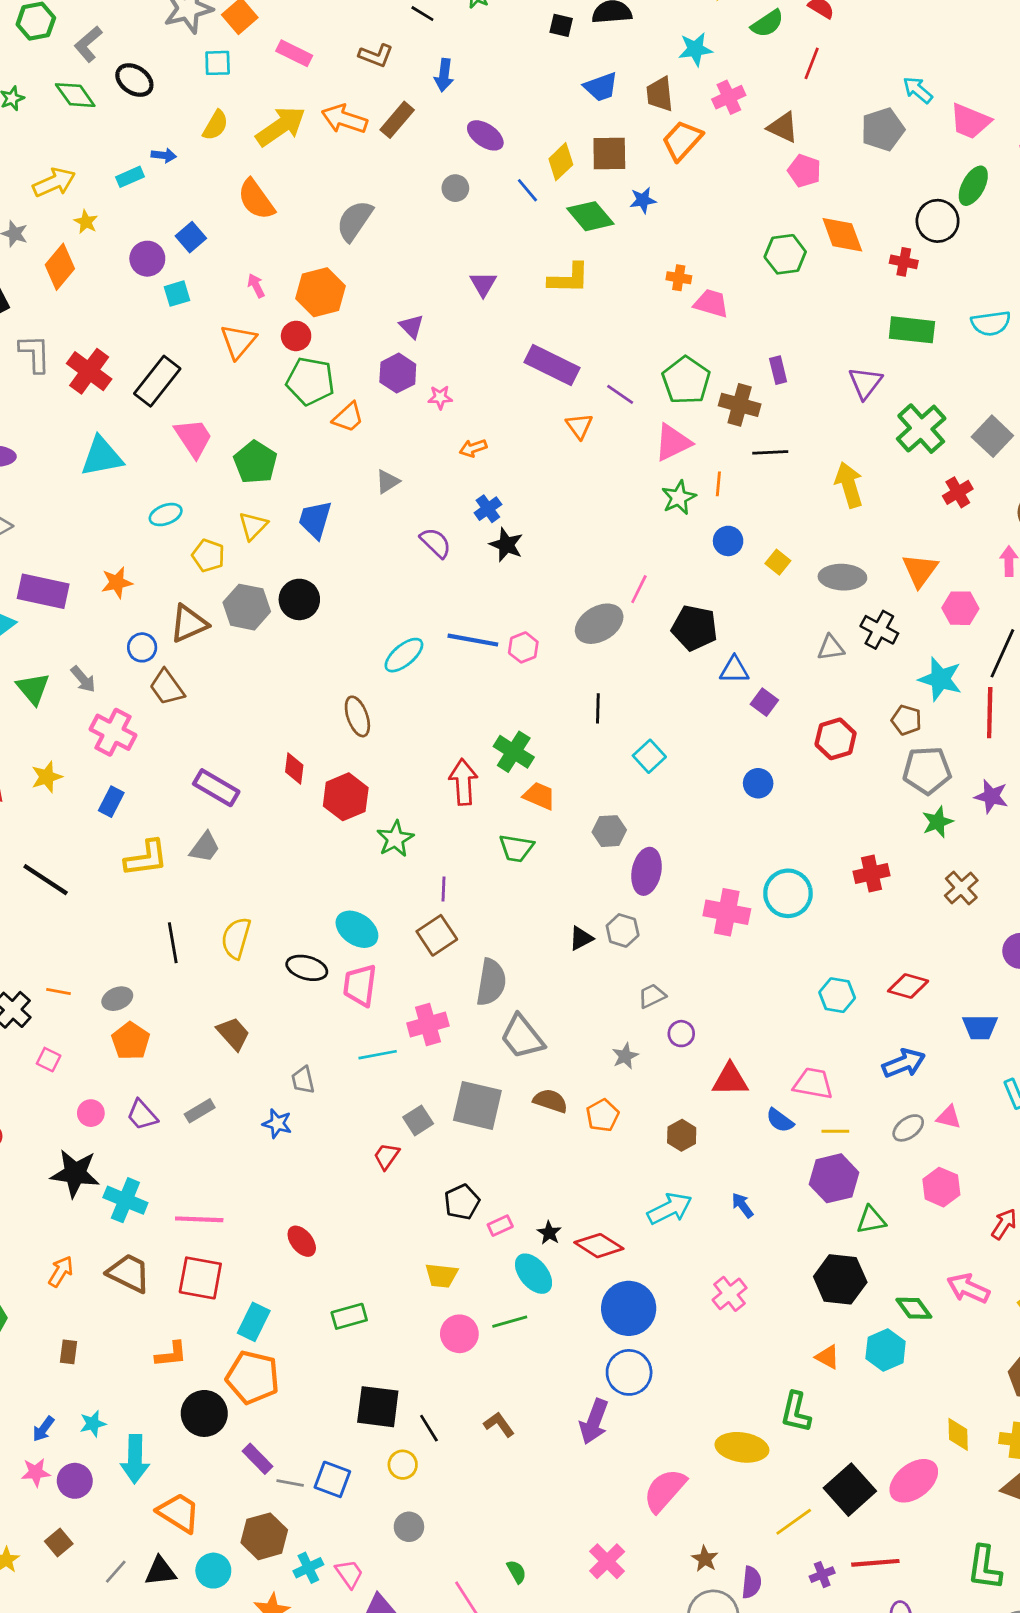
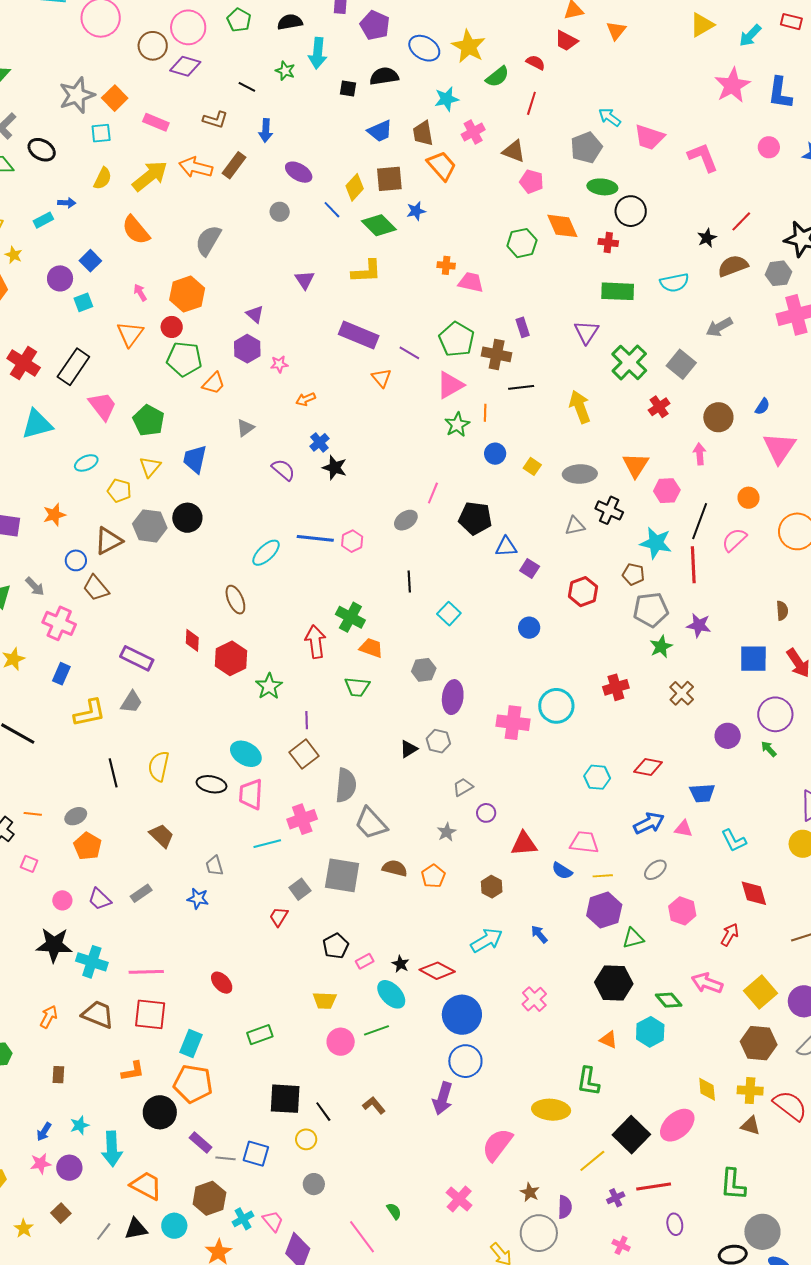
orange trapezoid: (682, 140) -> (442, 166), turned 100
green ellipse: (973, 186) -> (602, 187), moved, turned 72
gray ellipse: (599, 624) -> (406, 520), size x0.7
pink triangle: (949, 1117) -> (683, 829), moved

